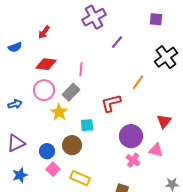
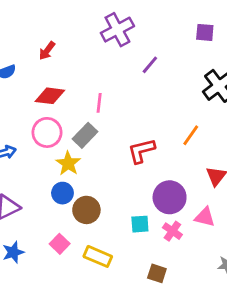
orange line: (138, 82) -> (191, 135), moved
cyan square: (87, 125) -> (140, 224), moved
blue circle: (47, 151) -> (62, 193), moved

